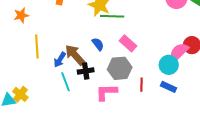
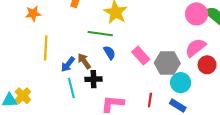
green line: (112, 16) -> (100, 34), moved
pink semicircle: (179, 52) -> (196, 48), moved
brown arrow: (75, 55) -> (84, 61), size x0.7
gray hexagon: (120, 68) -> (167, 63), moved

